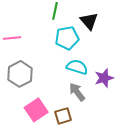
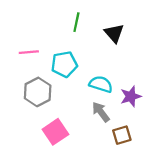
cyan pentagon: (67, 38) -> (64, 64), moved
brown square: (63, 116) -> (122, 135), moved

